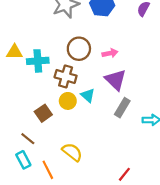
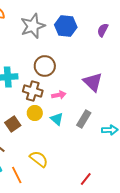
pink arrow: (110, 53) -> (59, 95), moved
purple triangle: (116, 80) -> (93, 82), moved
cyan triangle: (88, 95) -> (57, 119), moved

